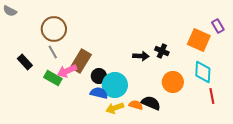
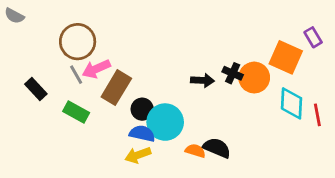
pink arrow: (67, 71) -> (96, 69), moved
orange circle: (173, 82) -> (254, 78), moved
red line: (212, 96) -> (317, 115), moved
yellow arrow: (115, 108) -> (138, 155), moved

